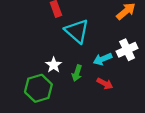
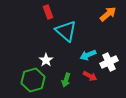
white cross: (127, 50) -> (109, 62), moved
green arrow: (77, 73) -> (66, 80), moved

